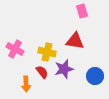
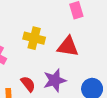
yellow cross: (47, 52) -> (34, 38), moved

